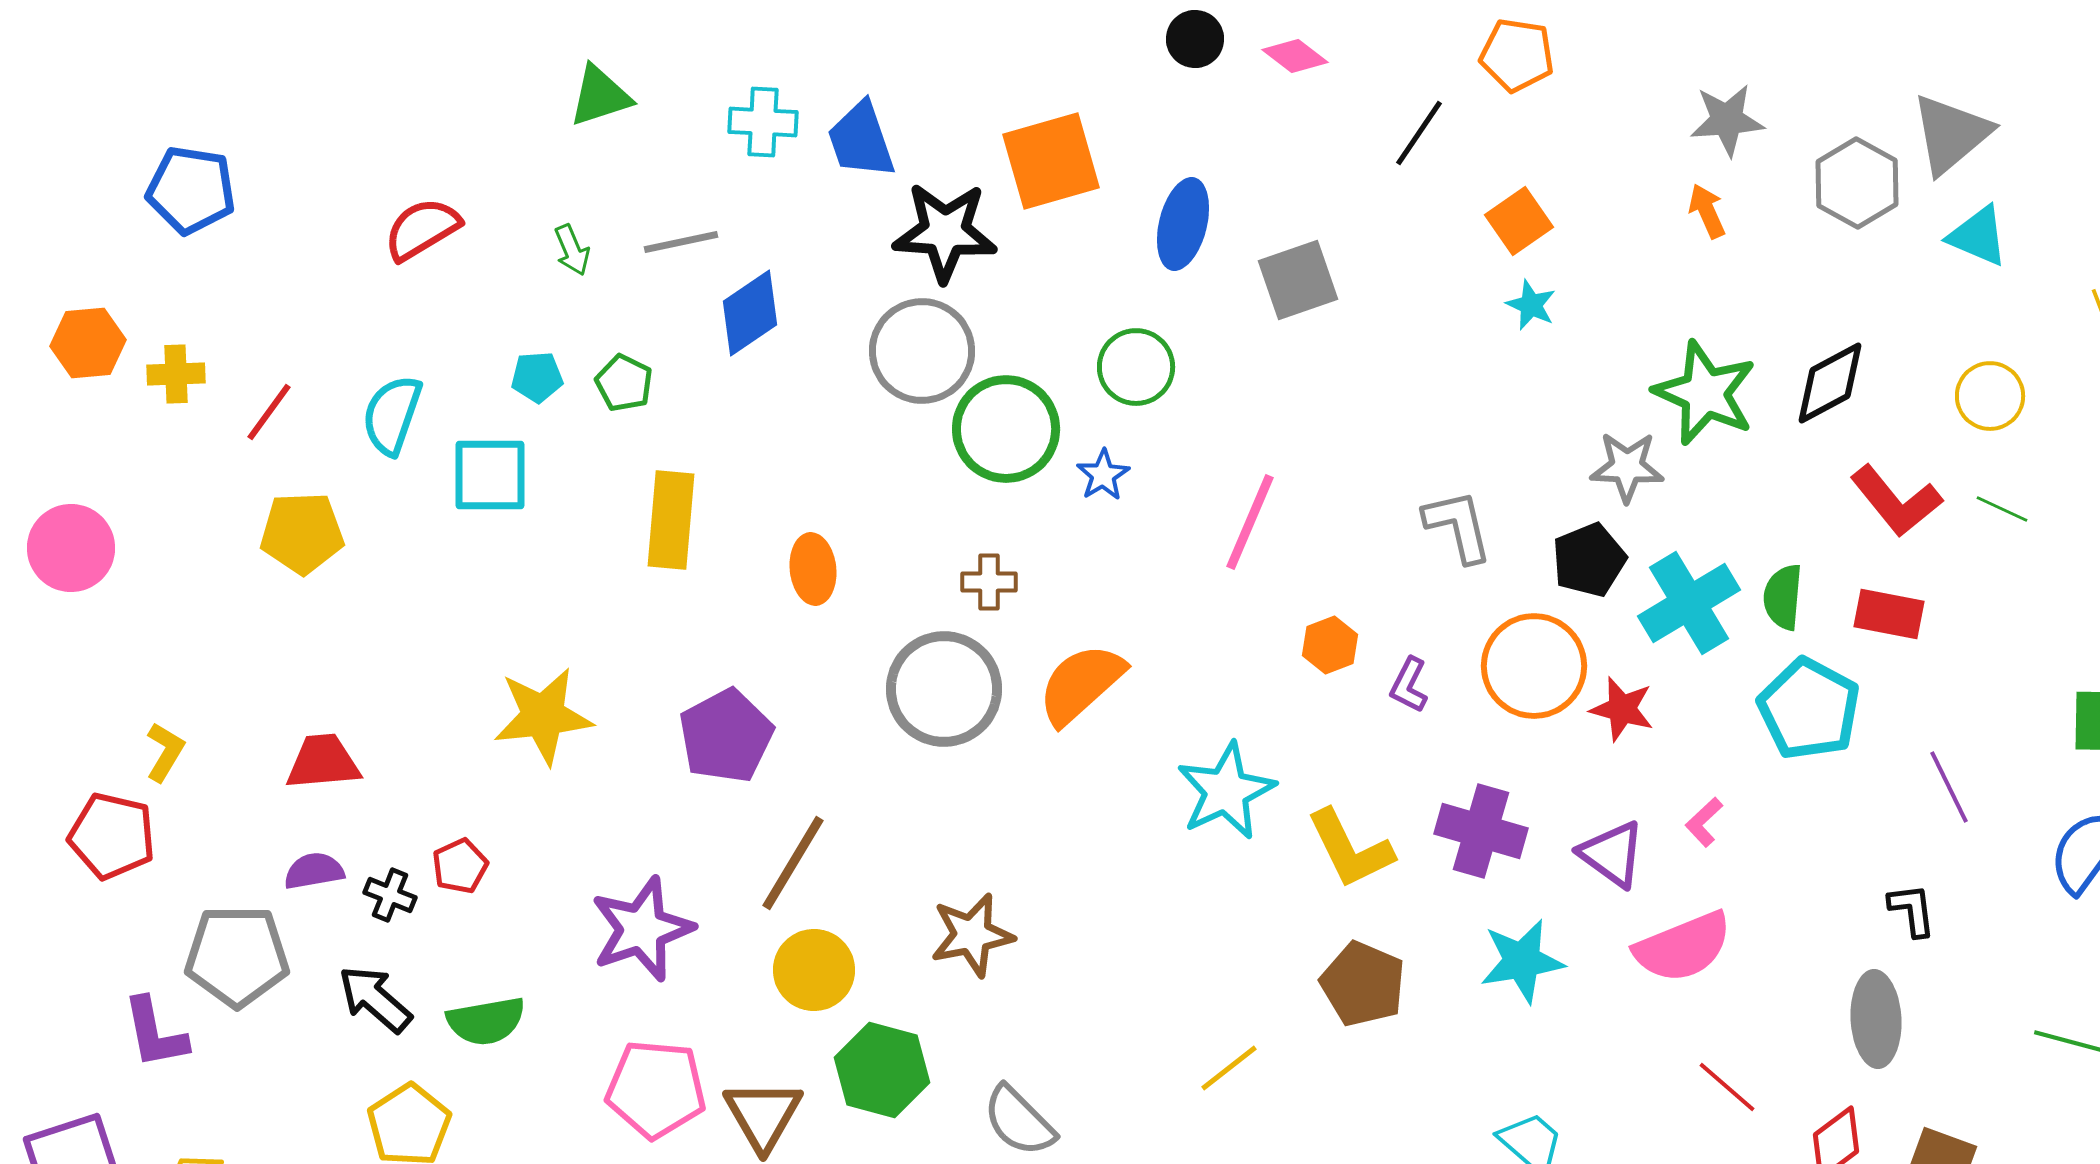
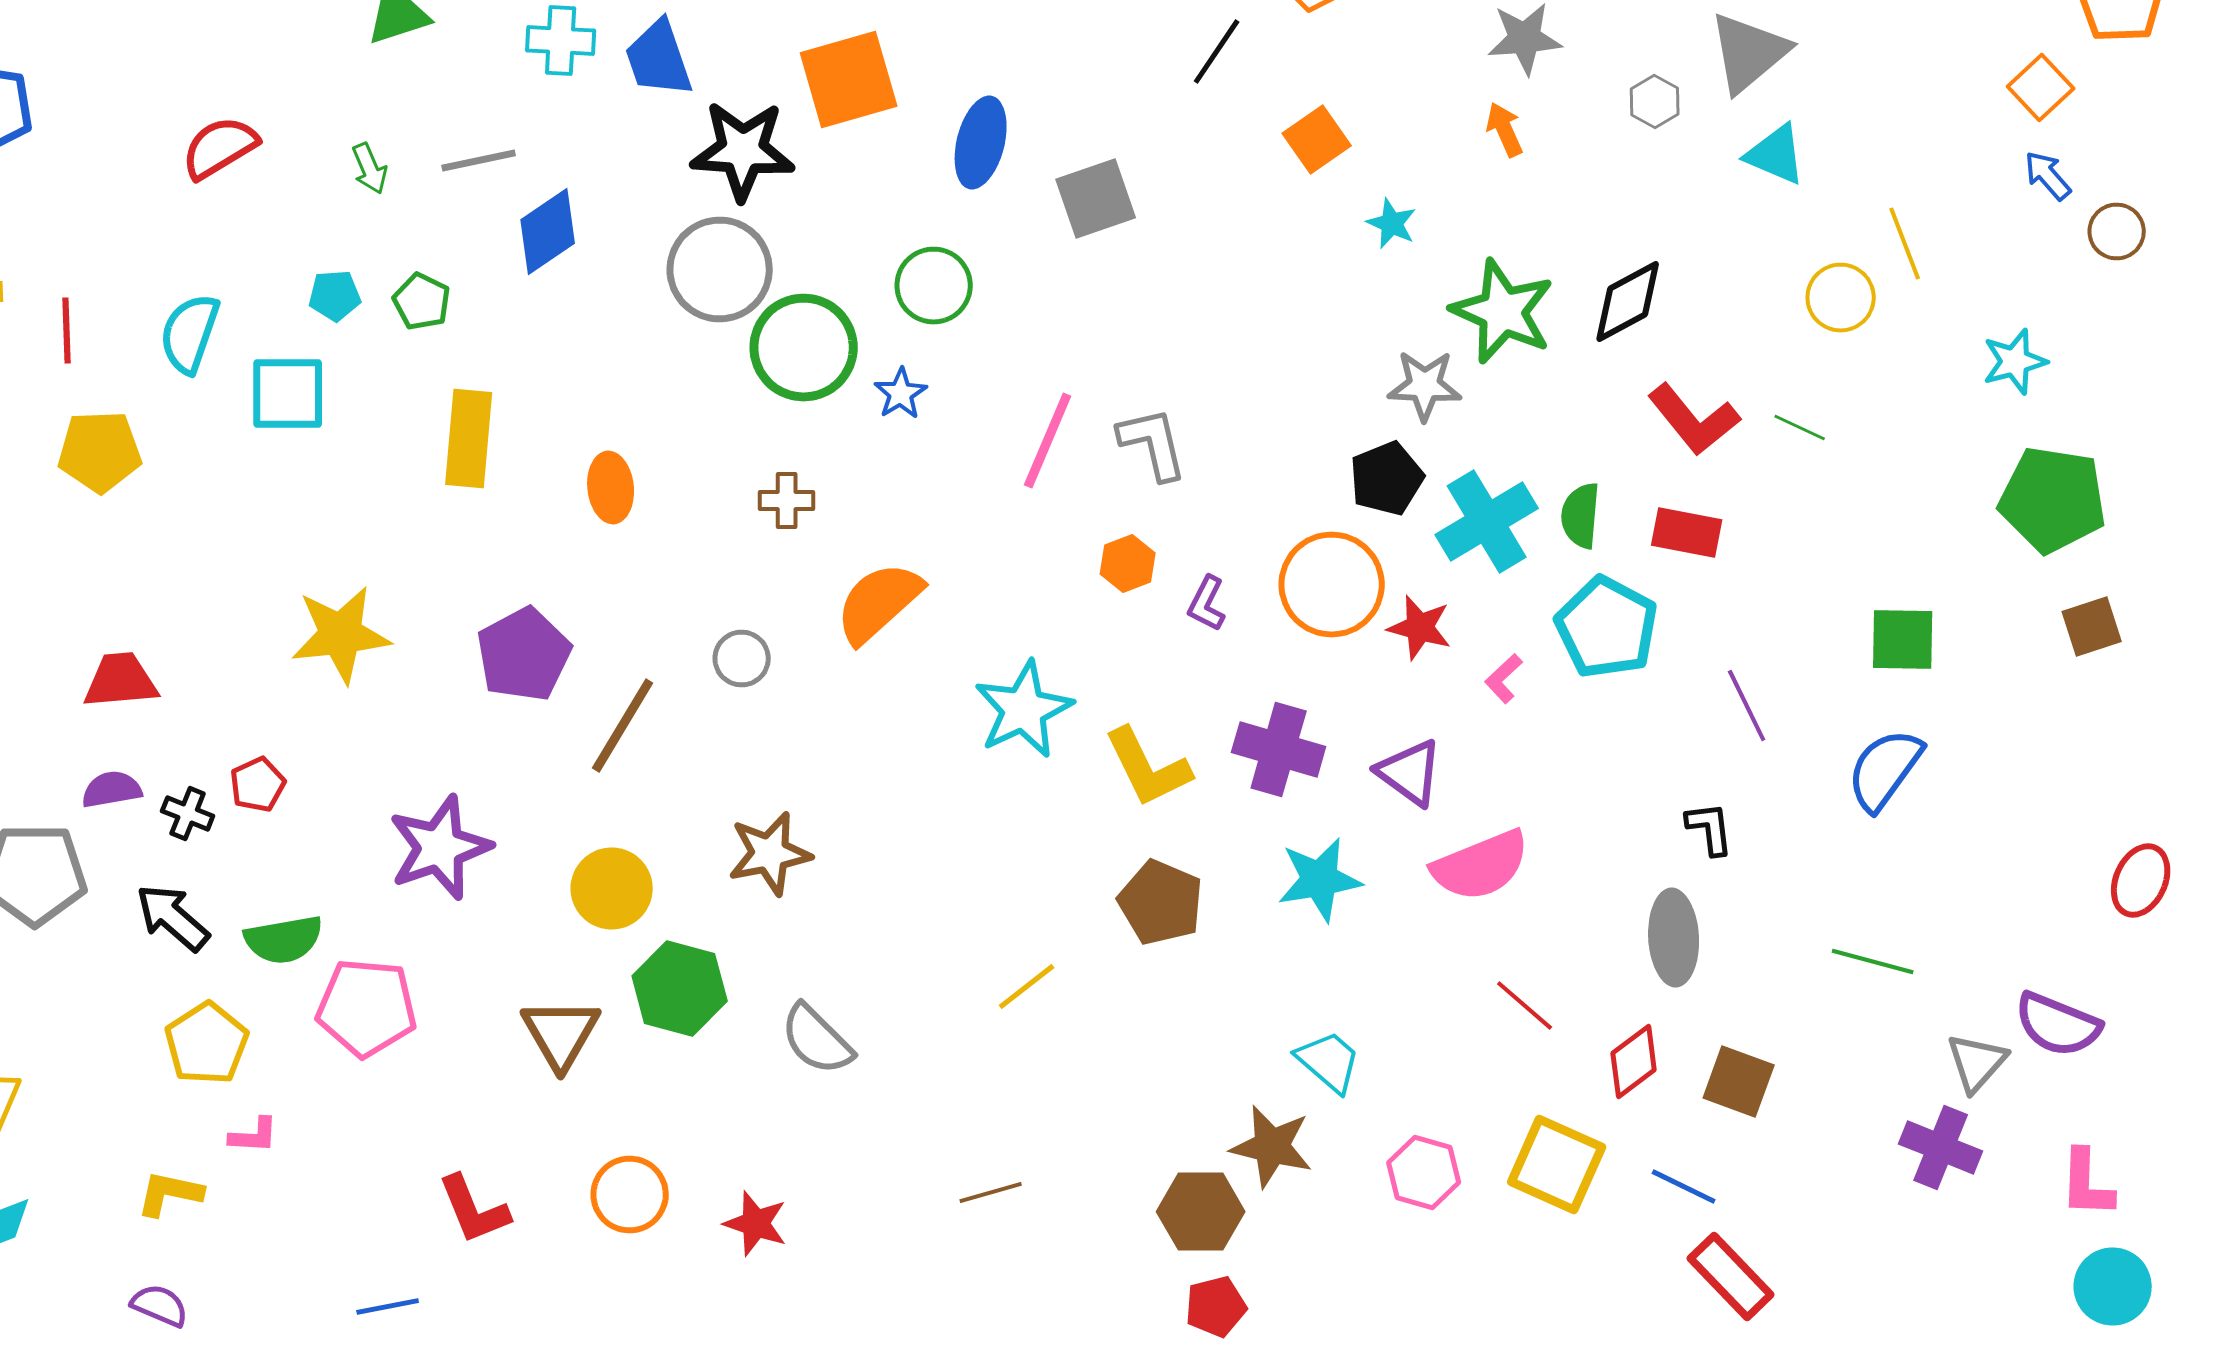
gray hexagon: (1857, 183) -> (1655, 102), size x0.6
cyan star: (1531, 305) -> (1392, 224), moved
yellow circle: (1990, 396) -> (1841, 298), moved
red line: (269, 412) -> (67, 330), turned -38
gray L-shape: (1458, 526) -> (1153, 444), moved
gray circle: (944, 689) -> (742, 658), moved, size x0.5
pink L-shape: (1704, 822) -> (1504, 678), moved
brown line: (793, 863) -> (623, 726), moved
pink pentagon: (656, 1089) -> (367, 1008), moved

